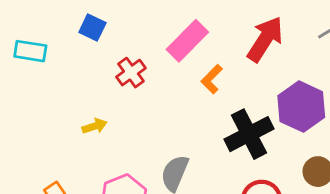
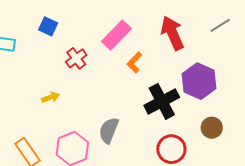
red arrow: (265, 39) -> (172, 33), turned -56

